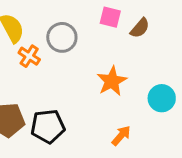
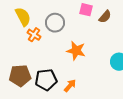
orange star: (112, 81) -> (76, 51), moved, turned -30
orange arrow: (121, 136) -> (70, 86), moved

